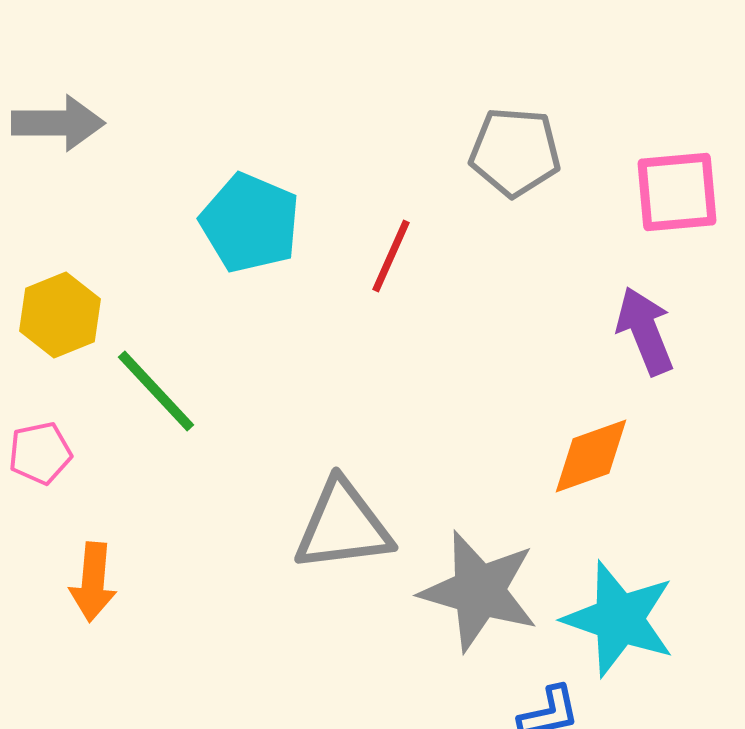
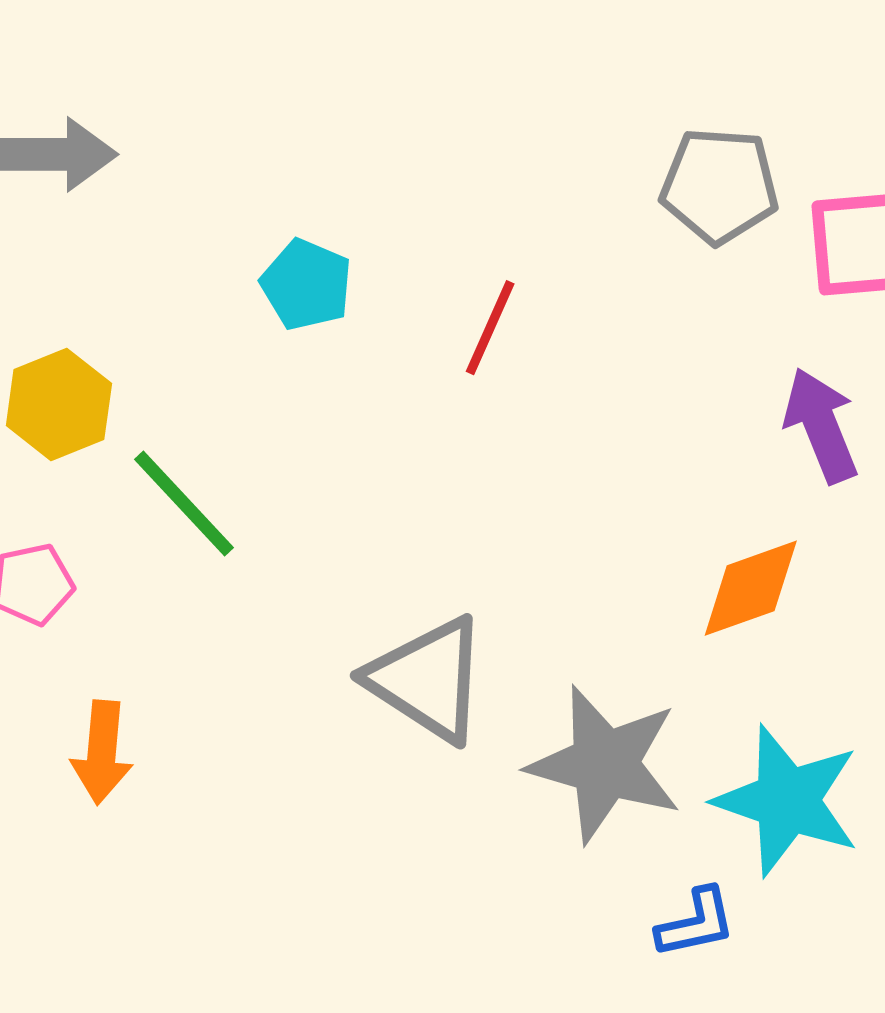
gray pentagon: (515, 152) -> (719, 186), moved
cyan pentagon: (250, 223) -> (306, 285), size x0.7
gray triangle: (343, 526) -> (428, 679), turned 40

